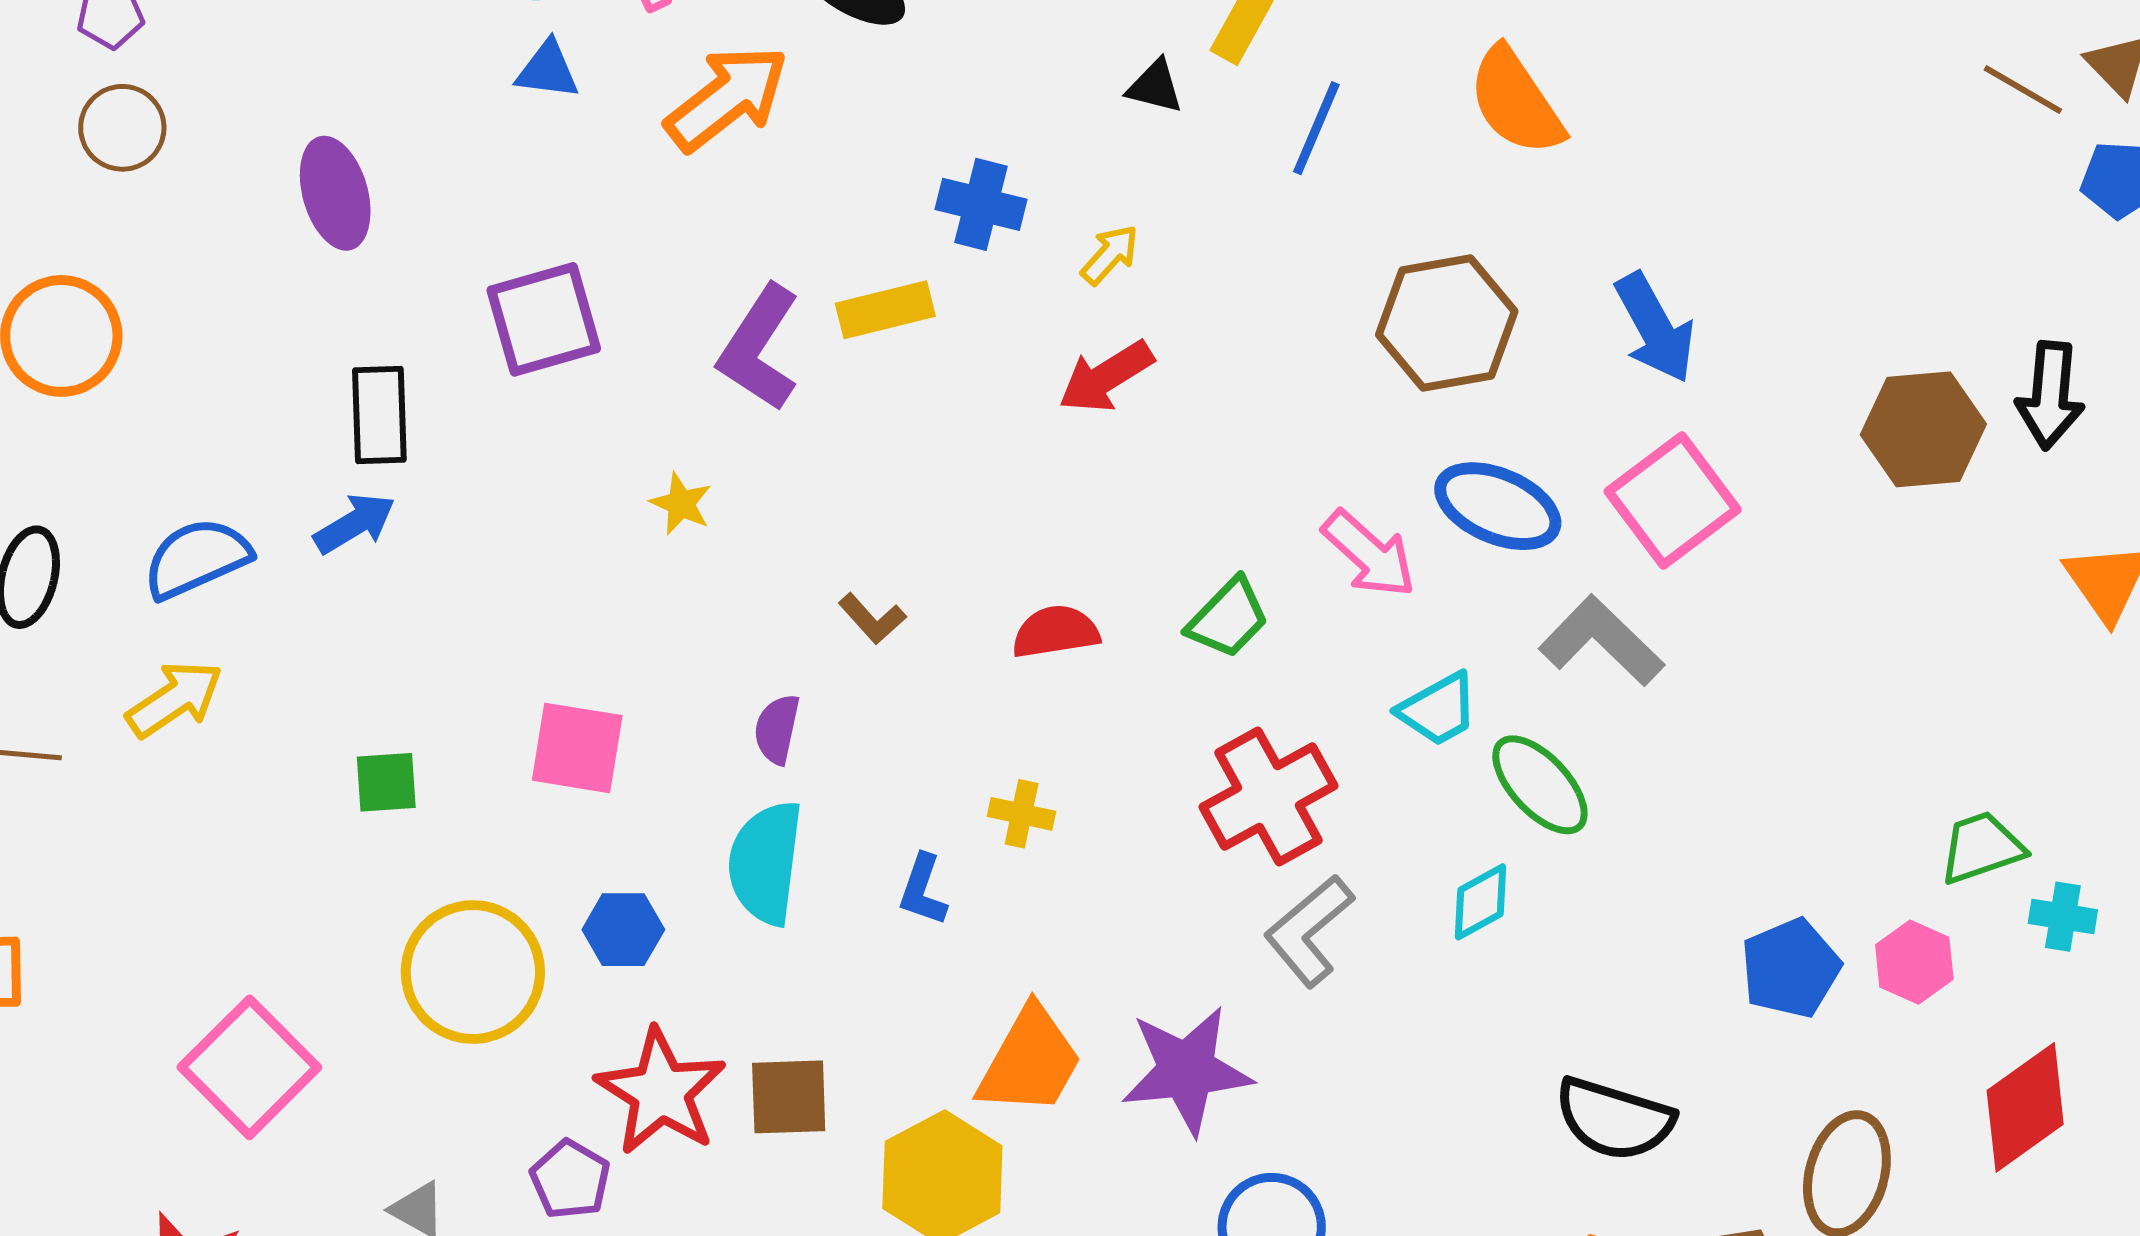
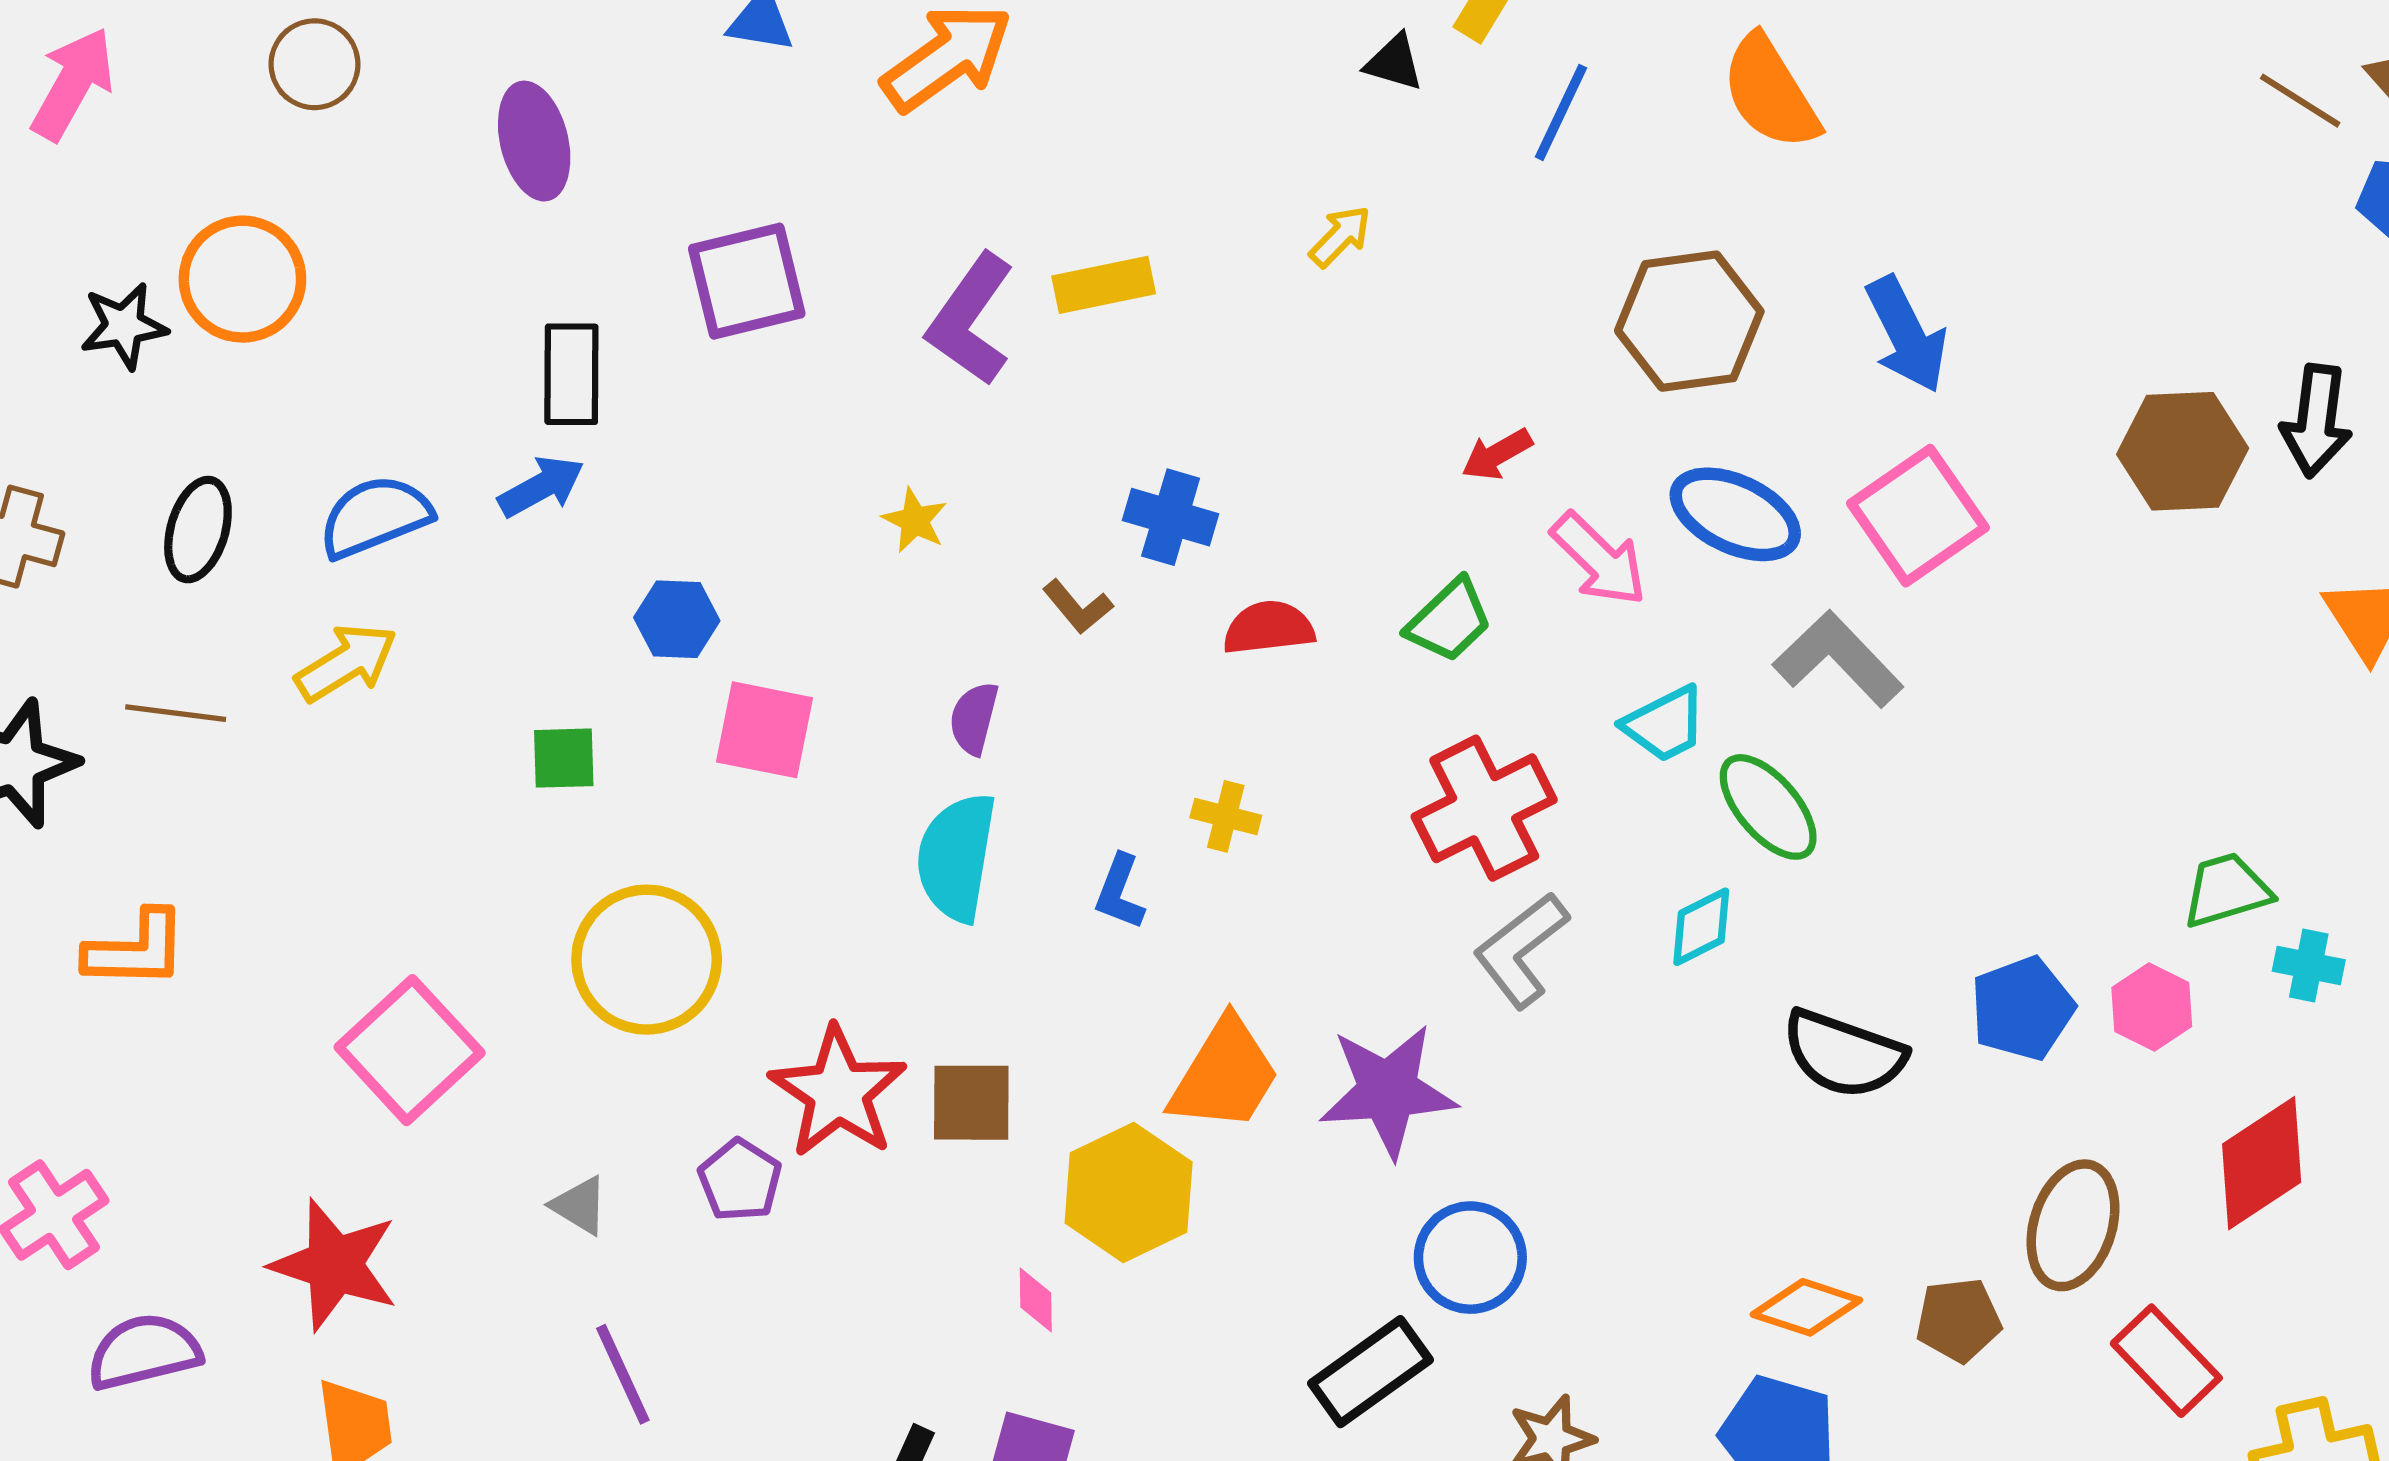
blue cross: (981, 204) -> (1171, 517), moved
red arrow: (1106, 377) -> (1497, 454), moved, size x0.7
yellow star: (681, 504) -> (915, 520), moved
blue hexagon: (623, 930) -> (677, 619), moved
black semicircle: (1614, 1119) -> (1844, 1054), moved

